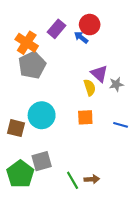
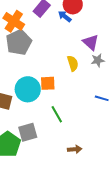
purple triangle: (99, 74) -> (91, 42), moved
orange square: (85, 117) -> (48, 83), moved
green line: (73, 180) -> (57, 114), moved

